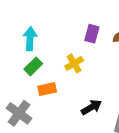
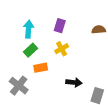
purple rectangle: (92, 34) -> (60, 26), moved
black arrow: (91, 107) -> (74, 82), turned 35

